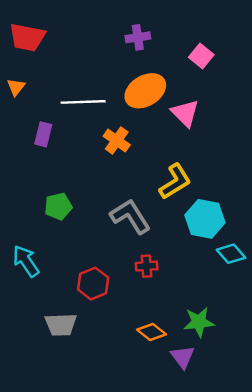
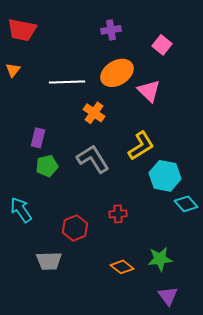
purple rectangle: (43, 134) -> (38, 138), moved
gray L-shape: (130, 216) -> (93, 159), moved
purple triangle: (183, 357) -> (168, 296), moved

